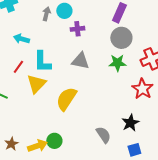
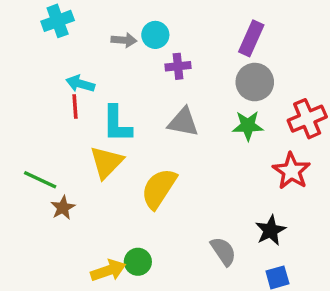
gray arrow: (46, 14) -> (124, 40), turned 80
red line: (18, 67) -> (75, 106), moved, turned -40
brown star: (11, 144) -> (63, 208), moved

